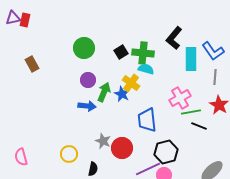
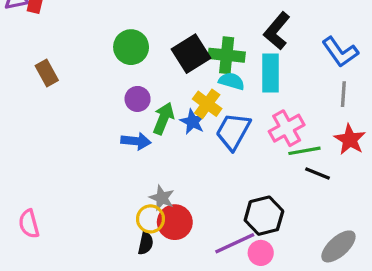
black square: (121, 52) -> (191, 54), size x1.6
cyan rectangle: (191, 59) -> (270, 73), moved
blue trapezoid: (147, 120) -> (233, 131), moved, turned 35
red circle: (122, 148) -> (175, 222), moved
yellow circle: (69, 154) -> (150, 219), moved

